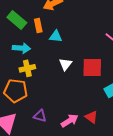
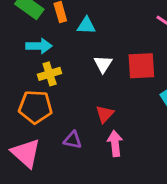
red triangle: (91, 117) -> (105, 114), moved, turned 40
pink arrow: (70, 121) -> (115, 143), turned -60

